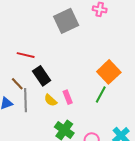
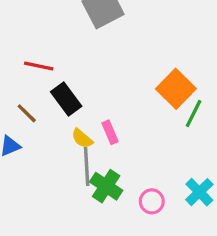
green line: (101, 95) -> (194, 113), moved
gray line: (25, 100) -> (87, 166), moved

